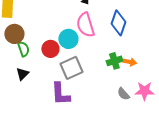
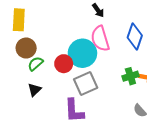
cyan circle: (68, 39) -> (82, 53), size x1.4
green semicircle: (23, 49) -> (35, 64), turned -112

